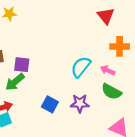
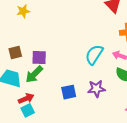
blue square: (50, 104) -> (69, 92), turned -35

